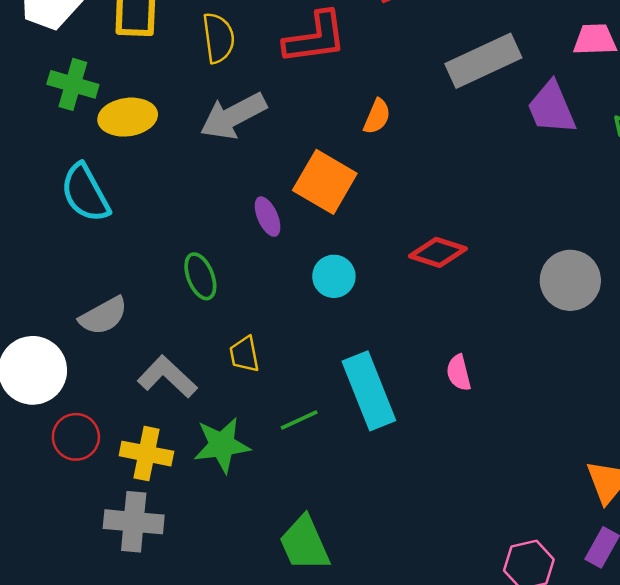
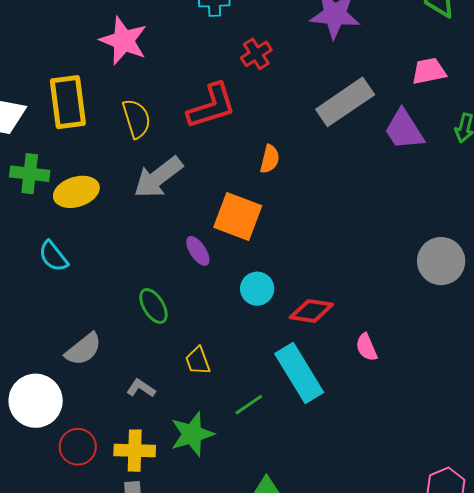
cyan semicircle: (85, 193) -> (53, 256), size x0.7
red diamond: (438, 252) -> (311, 311), moved
gray L-shape: (167, 377) -> (141, 388), size x0.6

